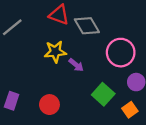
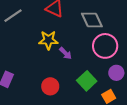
gray diamond: (87, 26) -> (92, 20), moved
red circle: (49, 105) -> (50, 86), moved

